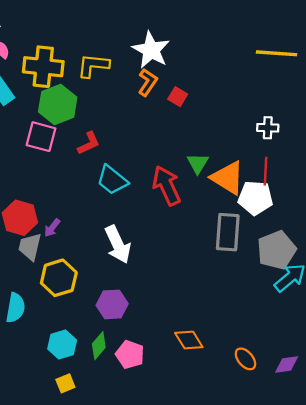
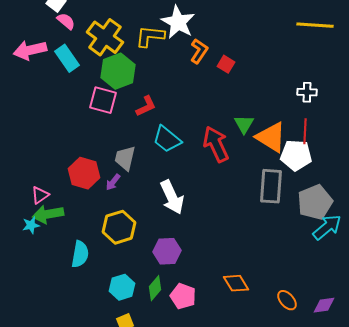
white star: (151, 50) -> (178, 22), moved
yellow cross: (43, 67) -> (105, 37), turned 30
gray trapezoid: (30, 247) -> (125, 158), moved

